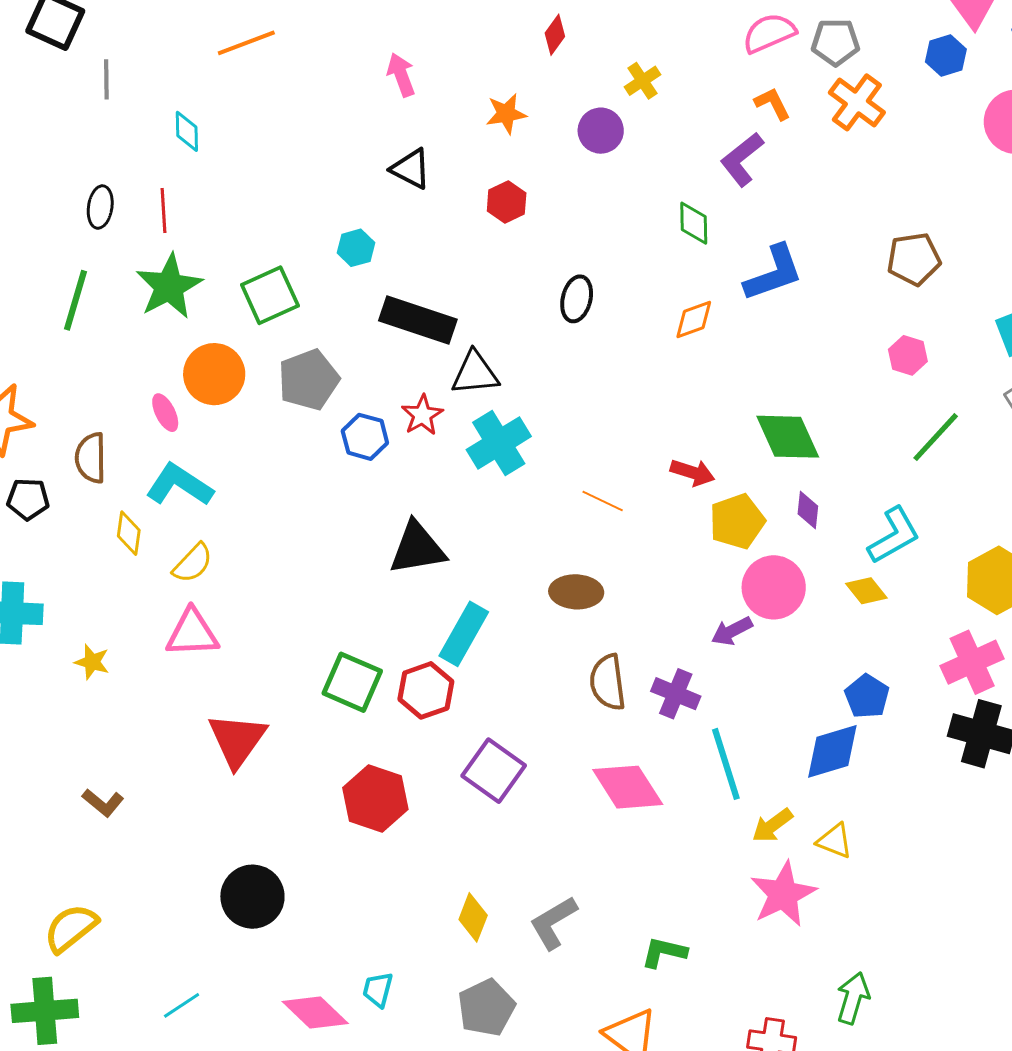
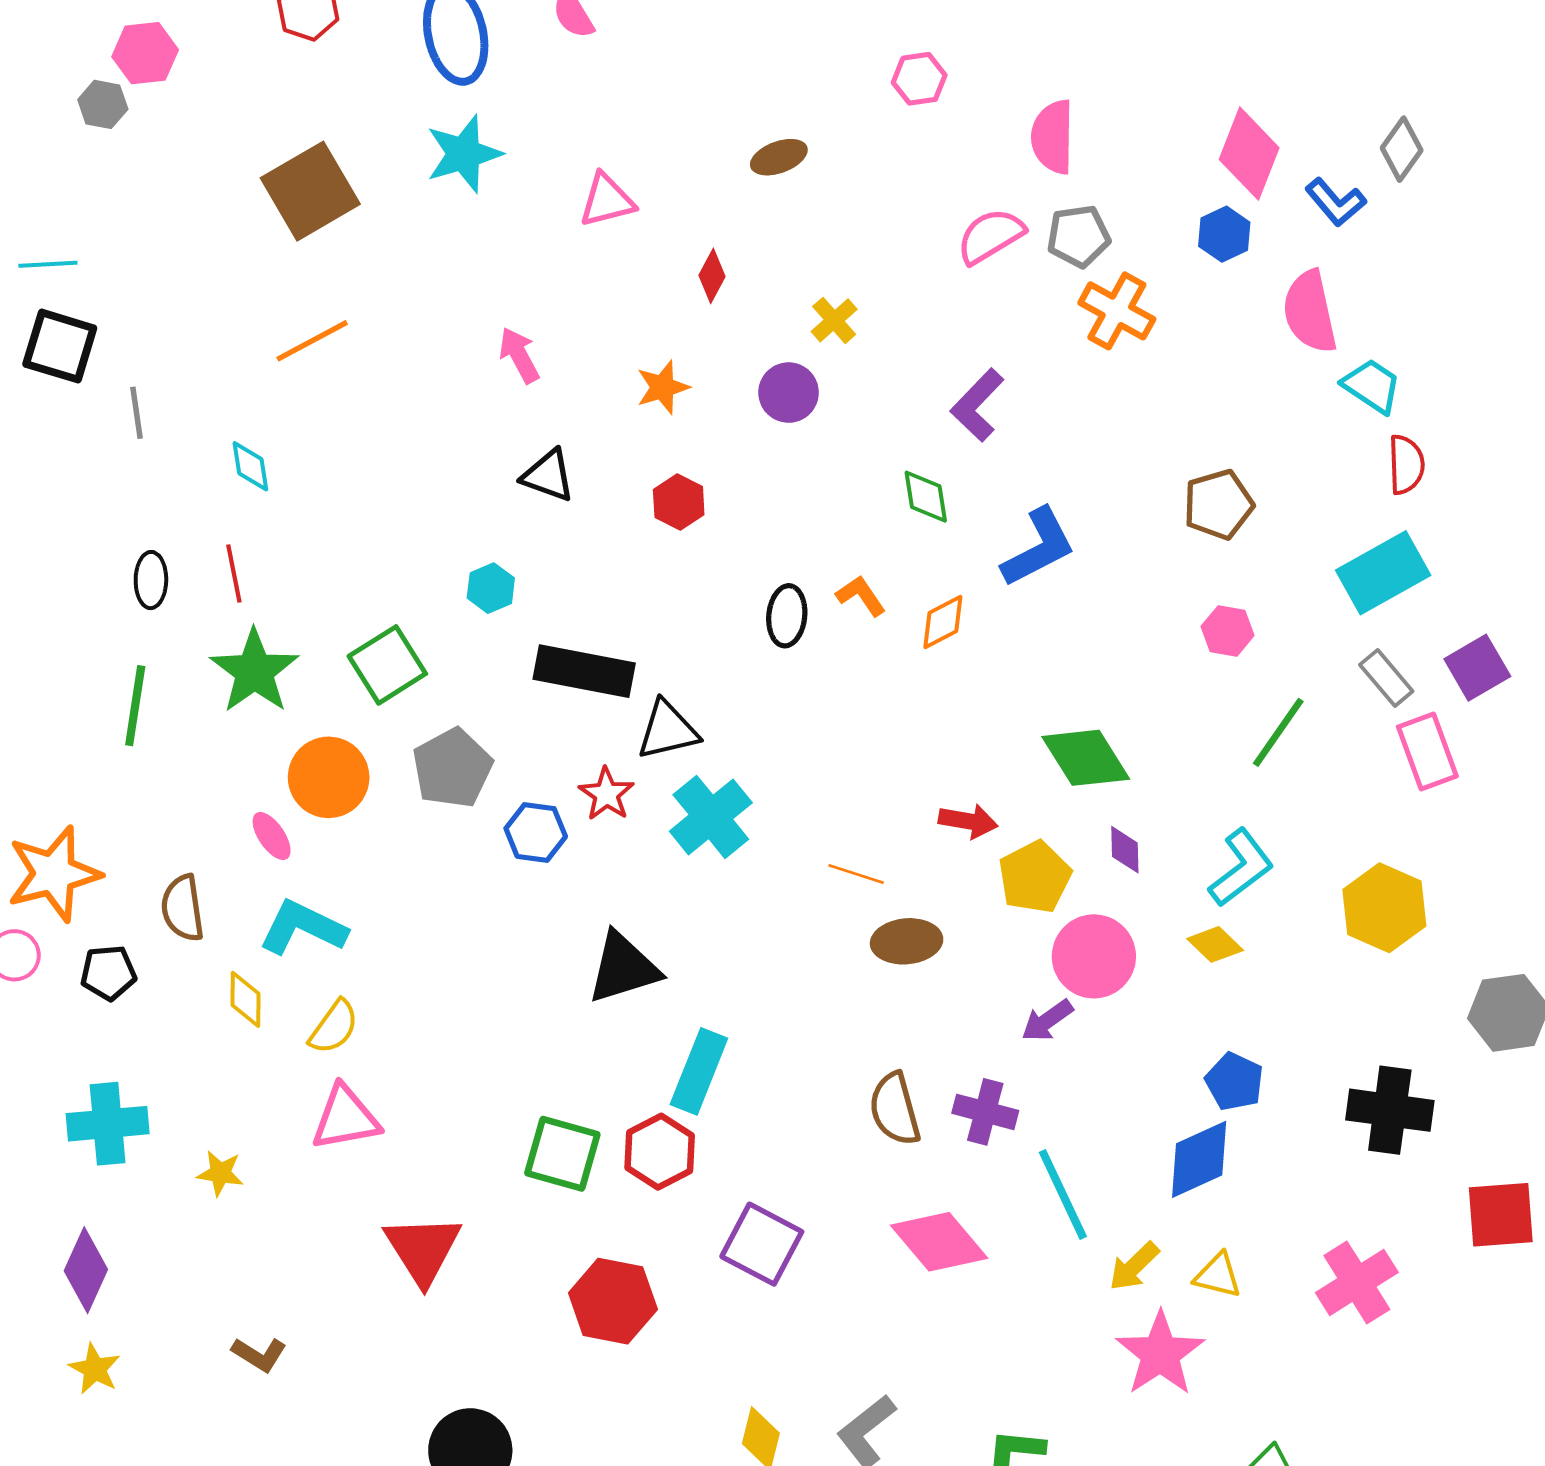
orange L-shape: (773, 104) -> (861, 596), moved
brown ellipse: (576, 592) -> (907, 941), moved
pink cross: (972, 662) -> (1357, 1282), moved

